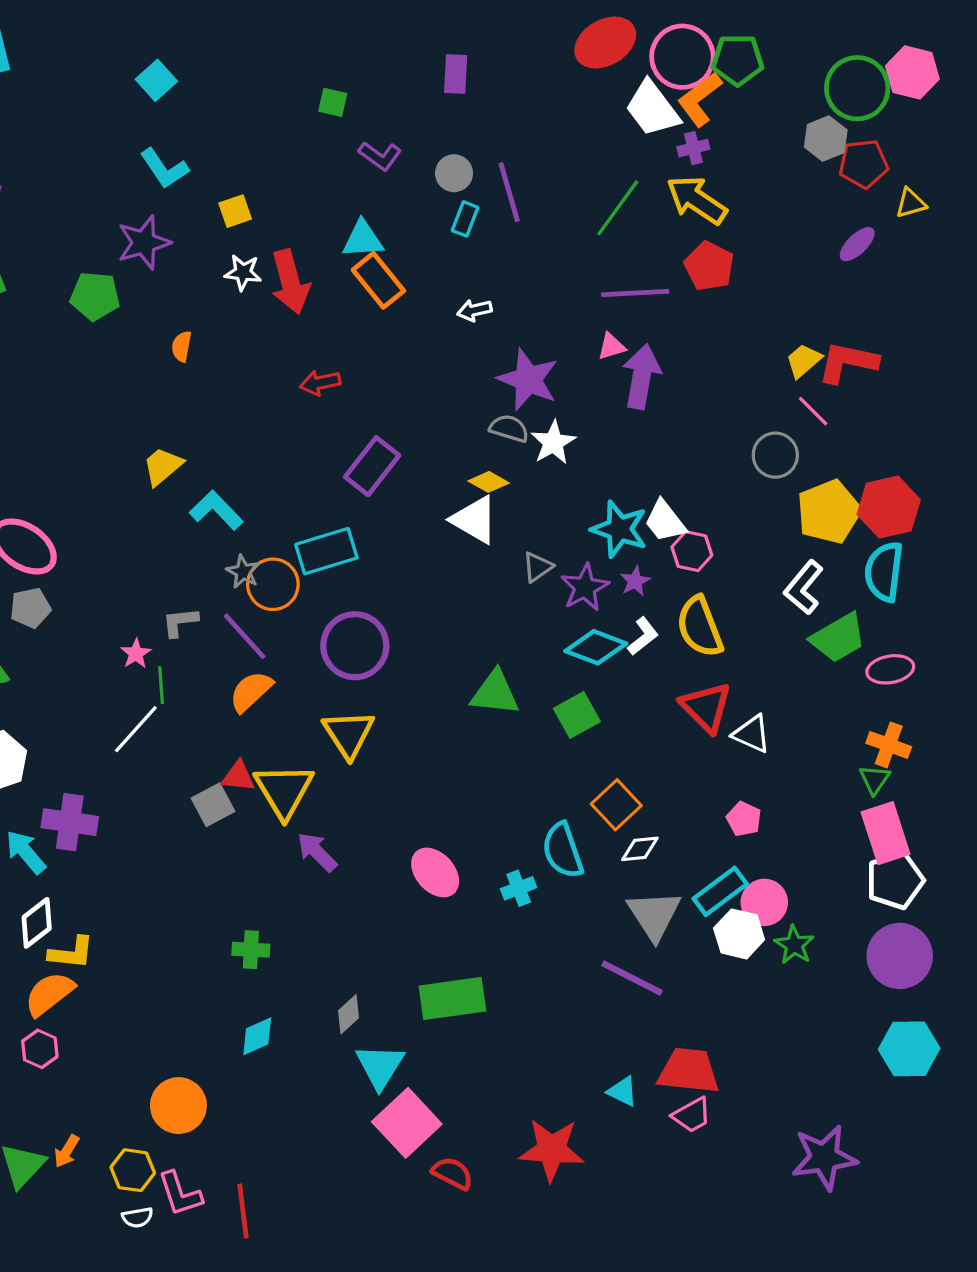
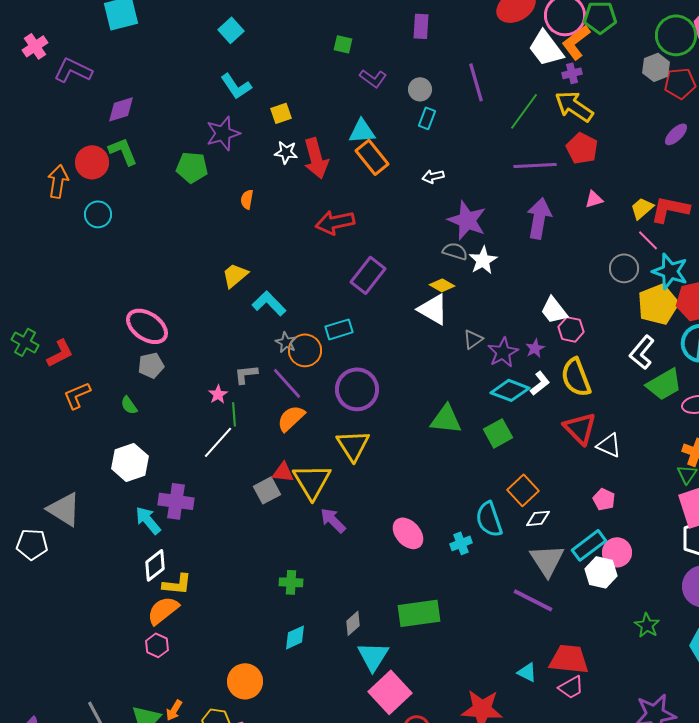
purple line: (509, 192) -> (476, 82), moved
pink triangle: (612, 346) -> (594, 199), moved
red arrow: (320, 383) -> (335, 222), size x1.5
cyan star: (619, 529) -> (670, 271), moved
cyan rectangle: (326, 551) -> (339, 329), size x0.7
green star: (794, 945) -> (647, 625), moved

